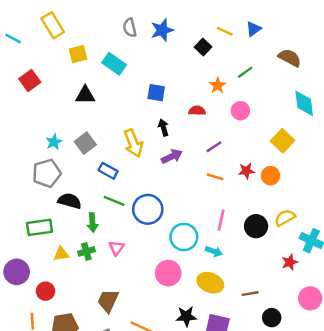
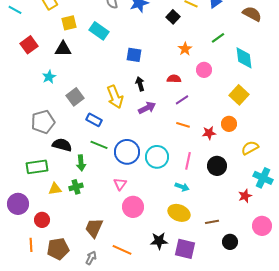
brown semicircle: (290, 58) -> (252, 14), moved
green line: (245, 72) -> (218, 38), moved
black triangle: (85, 95) -> (63, 49), moved
cyan diamond: (304, 103) -> (244, 58), moved
red semicircle: (197, 111) -> (174, 79), moved
cyan star: (54, 142) -> (49, 77), moved
red star: (246, 171) -> (209, 133), moved
yellow semicircle: (285, 218) -> (250, 148), moved
cyan circle: (184, 237) -> (157, 157), moved
pink triangle: (116, 248) -> (120, 184), moved
pink circle: (168, 273) -> (133, 207), moved

